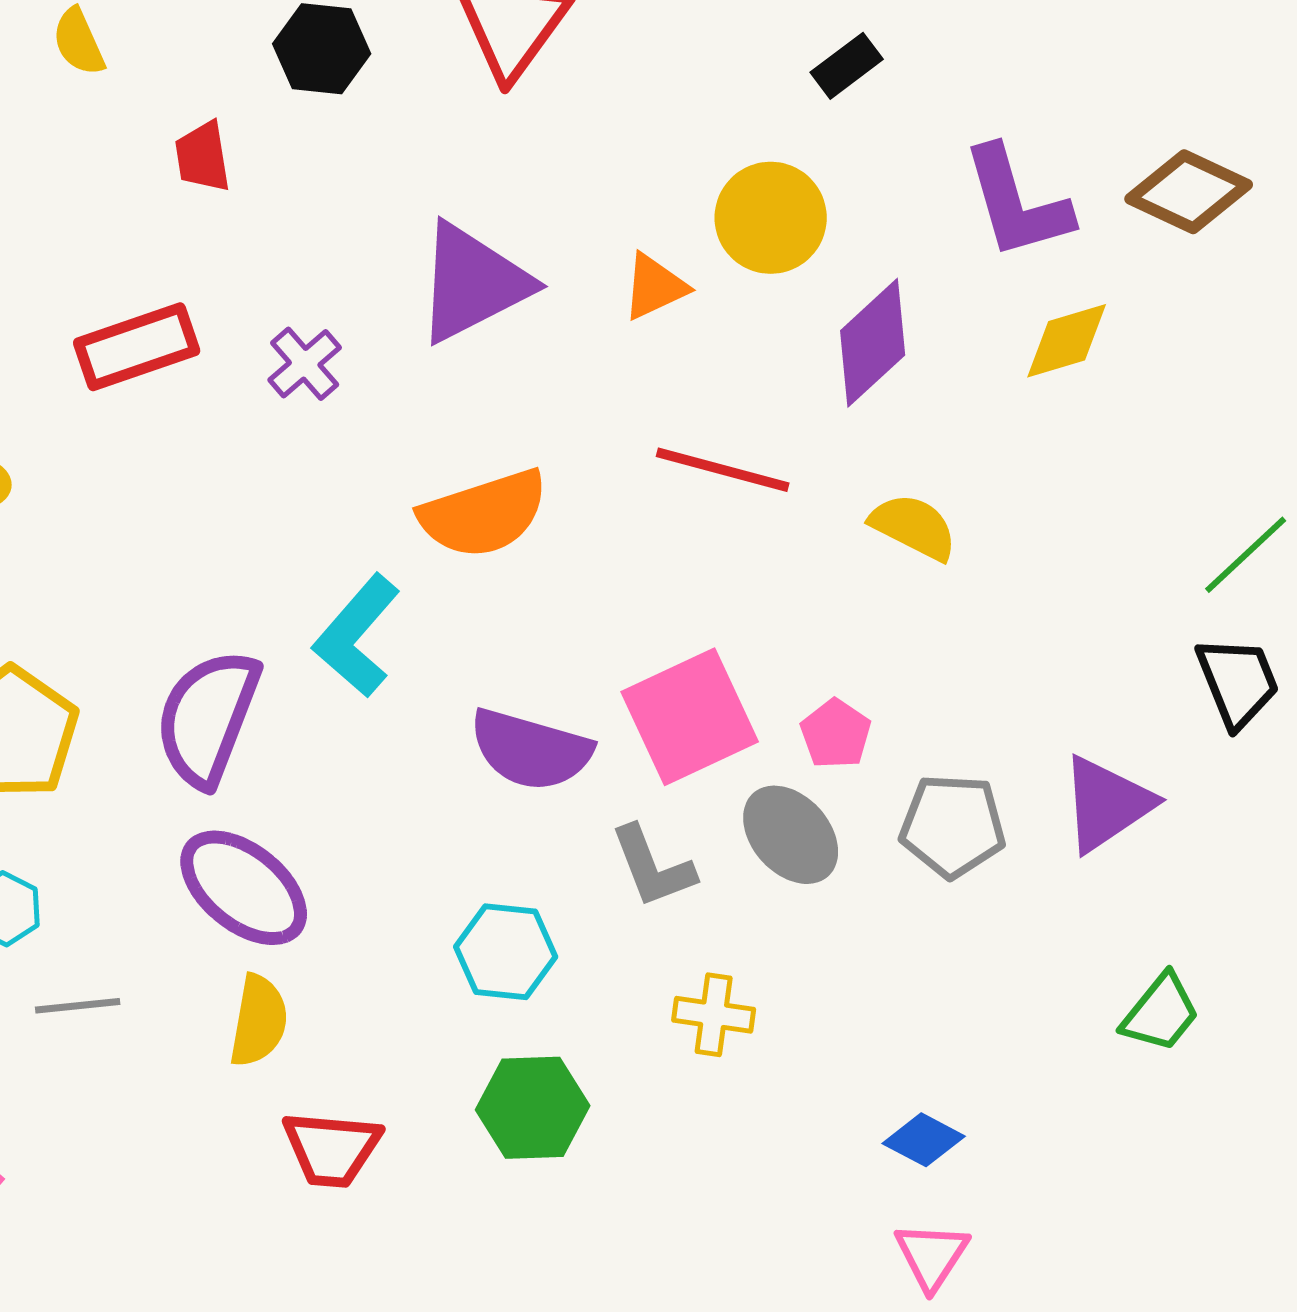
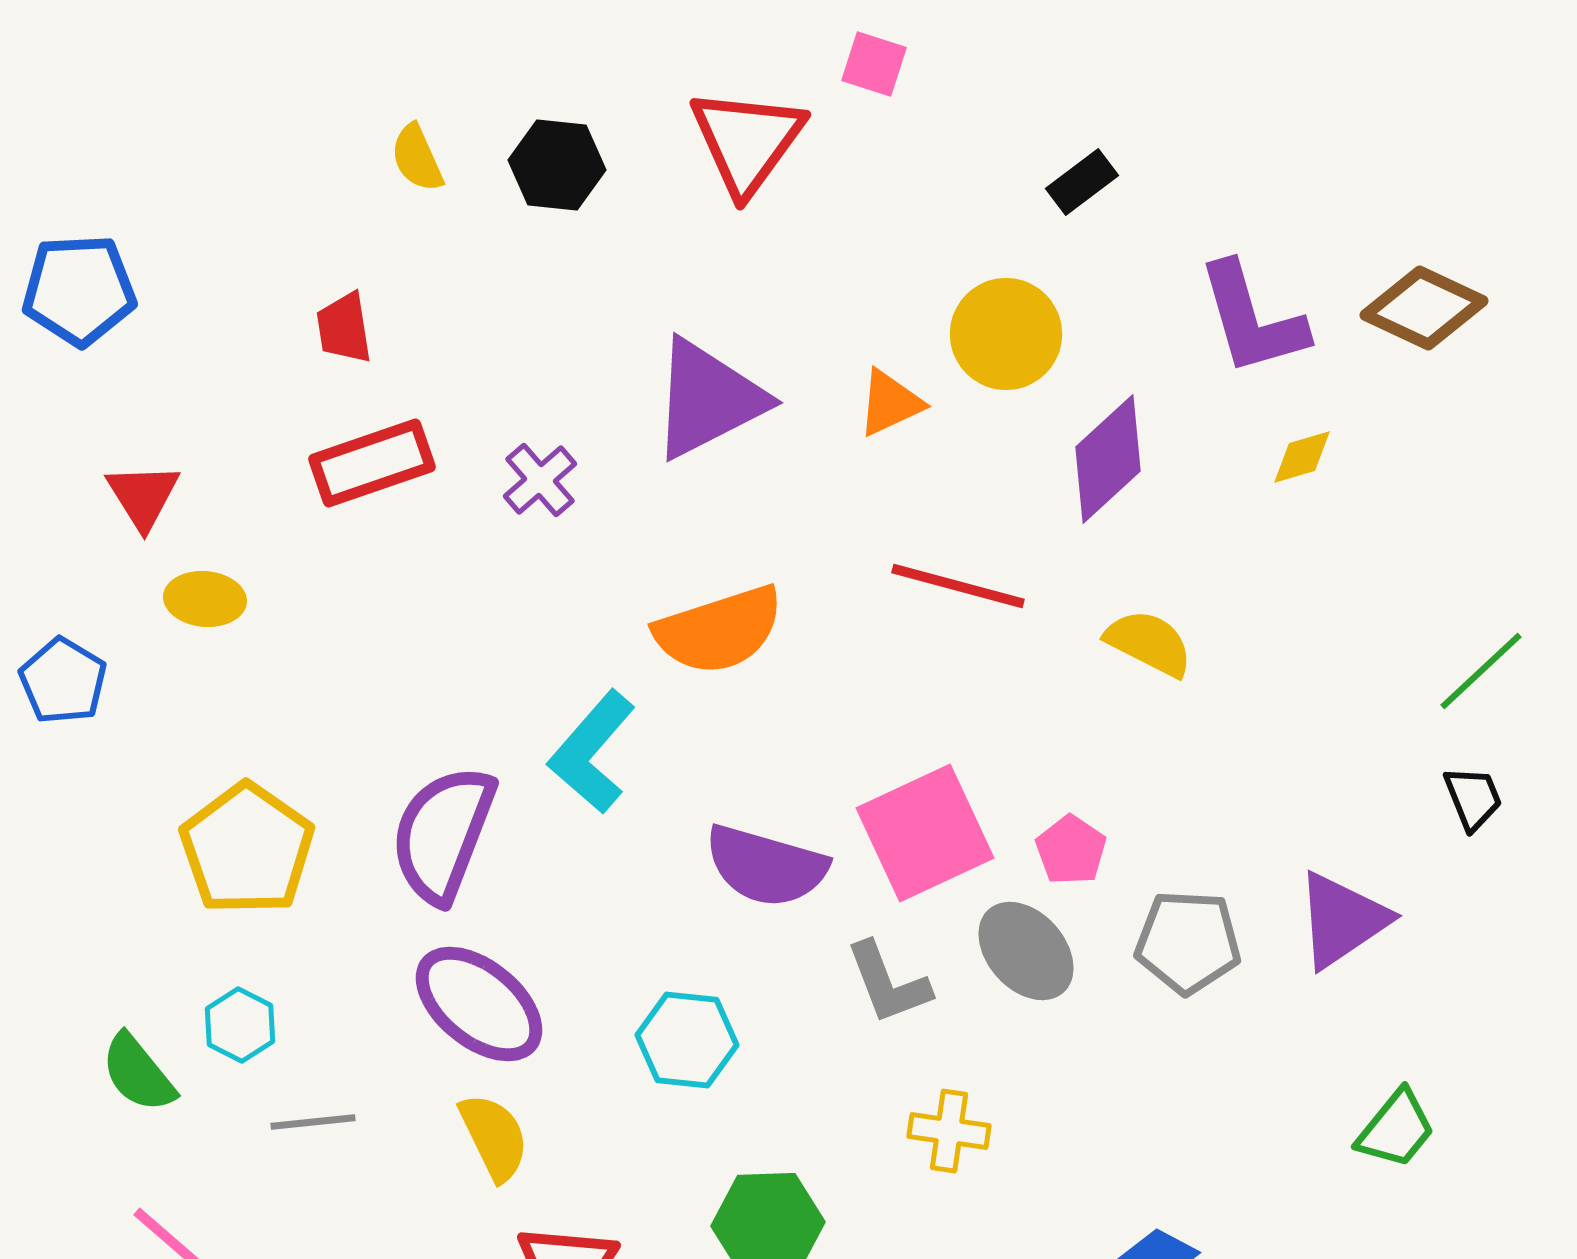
yellow semicircle: (79, 42) -> (417, 158), moved
red trapezoid: (203, 157) -> (344, 328), moved
yellow diamond: (1067, 341) -> (1302, 457), size x0.7
black trapezoid: (1238, 682) -> (1473, 798), size x0.7
cyan hexagon: (506, 952) -> (687, 1040), moved
yellow semicircle: (259, 1021) -> (494, 1137), turned -36

